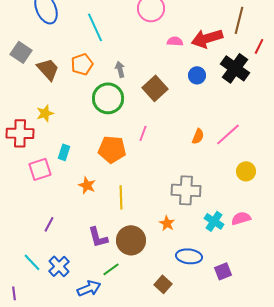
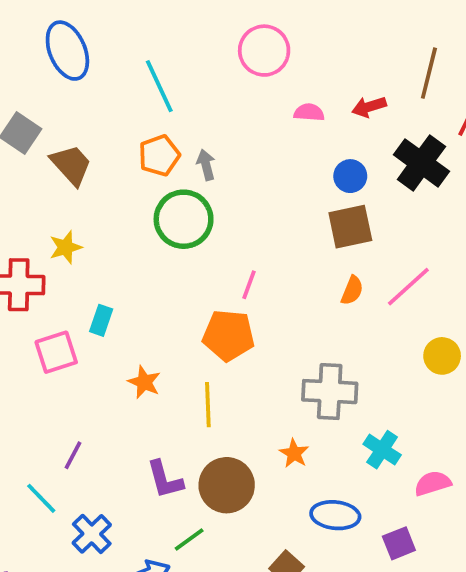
red arrow: (207, 38) -> (369, 107), size x0.6
orange pentagon: (82, 64) -> (159, 155), moved
brown square: (155, 88) -> (350, 227), moved, turned 30
orange pentagon: (112, 149) -> (229, 335), moved
pink semicircle: (241, 218) -> (433, 483), moved
cyan line: (32, 262) -> (41, 498), moved

